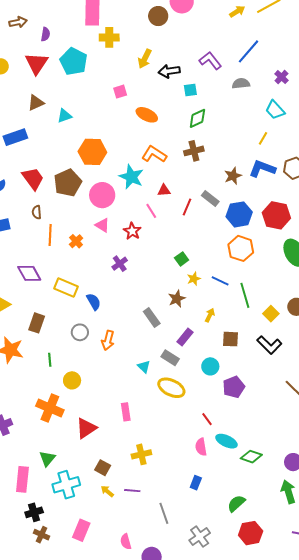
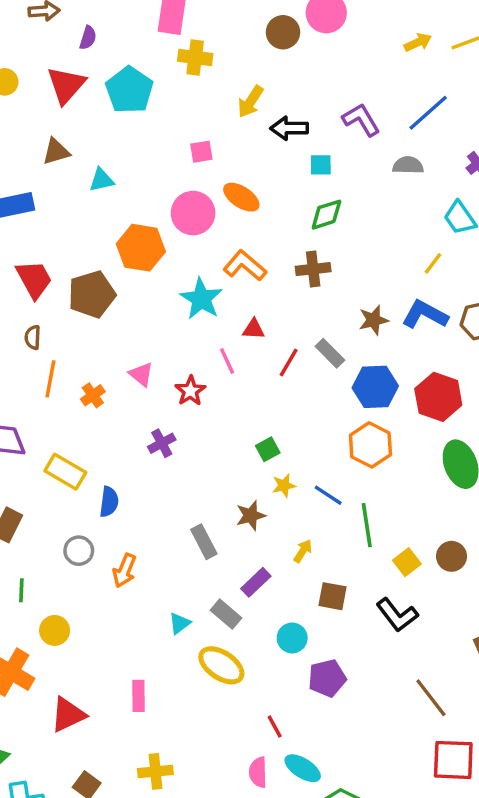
pink circle: (102, 195) -> (193, 213), moved
blue semicircle: (94, 302) -> (109, 502), turned 30
cyan triangle: (144, 367) -> (180, 623), turned 32

